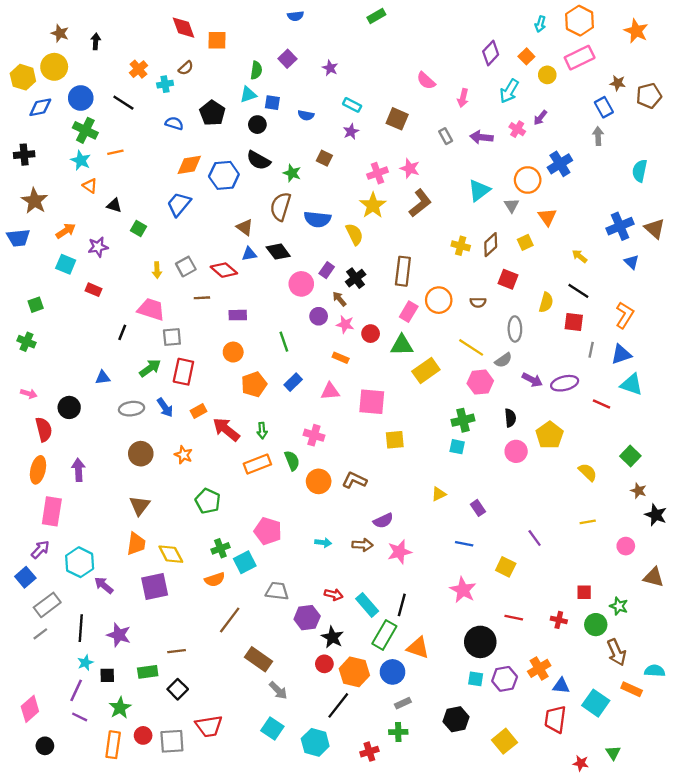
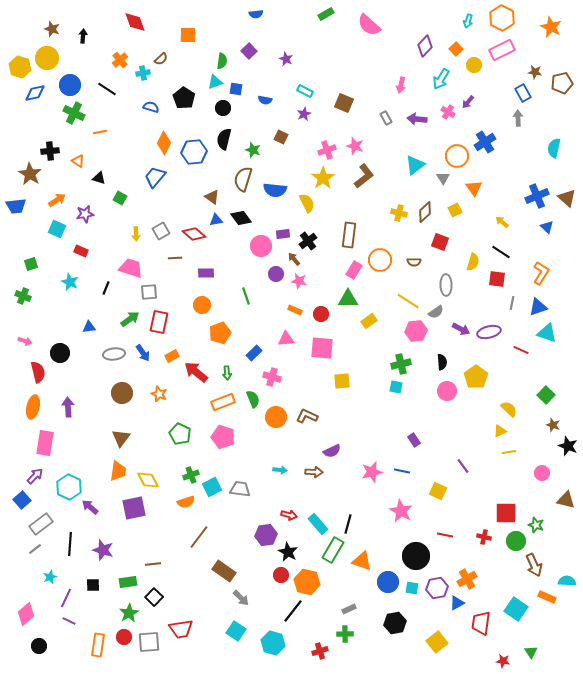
red diamond: (183, 28) -> (135, 22), moved
pink semicircle: (426, 81) -> (369, 25), moved, size x1.4
black cross: (24, 155) -> (50, 151), moved
cyan star: (81, 160) -> (70, 282), moved
black semicircle: (259, 160) -> (224, 139), turned 75
orange diamond: (189, 165) -> (164, 143), turned -55
purple rectangle: (327, 270) -> (283, 234), turned 48
red circle: (371, 334) -> (321, 314), moved
yellow rectangle: (426, 371) -> (369, 321), size x0.7
blue rectangle: (293, 382) -> (254, 353), moved
yellow triangle: (439, 494) -> (500, 431), moved
pink pentagon: (268, 531) -> (223, 437), moved
pink star: (399, 552) -> (372, 472), moved
gray trapezoid: (277, 591) -> (240, 489), moved
red square: (584, 592) -> (506, 513), size x1.6
cyan star: (85, 663) -> (50, 577), moved
blue circle: (393, 672) -> (388, 582), moved
blue triangle: (561, 686) -> (457, 603), moved, turned -35
green star: (120, 708) -> (129, 613), moved

